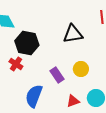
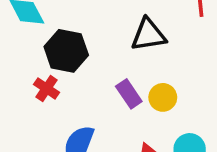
purple rectangle: (57, 75) -> (129, 94), moved

